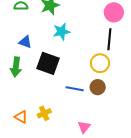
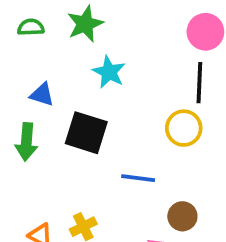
cyan star: (62, 32) -> (109, 72), turned -30
brown circle: (98, 87) -> (182, 216), moved

